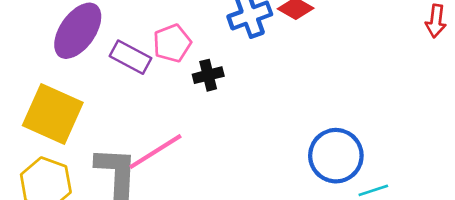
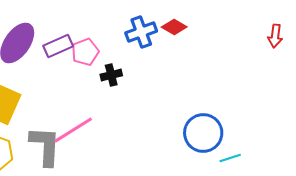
purple rectangle: (130, 57) -> (58, 46), moved, turned -52

